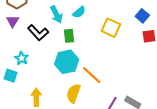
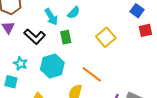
yellow square: (111, 28) -> (106, 37), moved, turned 30
cyan hexagon: (67, 62) -> (52, 66), moved

